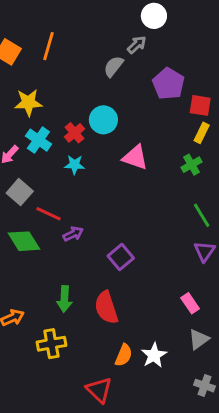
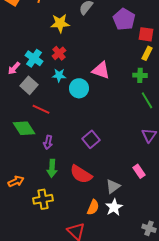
yellow star: (28, 103) -> (60, 23), moved
cyan circle: (103, 120) -> (79, 88), moved
green cross: (192, 165) -> (140, 75), turned 32
gray square: (20, 192) -> (29, 85), moved
green line: (202, 215) -> (147, 100), moved
purple arrow: (73, 234) -> (48, 142), moved, turned 128
red semicircle: (106, 308) -> (81, 174), turned -40
gray triangle: (199, 339) -> (113, 186), moved

